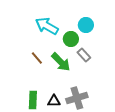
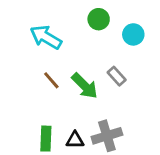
cyan circle: (86, 25) -> (133, 34), moved
cyan arrow: (47, 26) -> (46, 37), moved
green circle: (71, 39) -> (99, 19), moved

